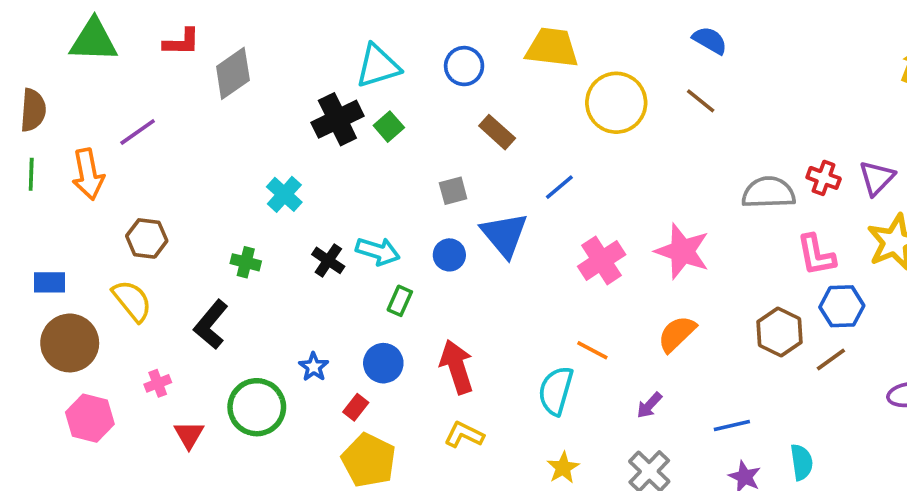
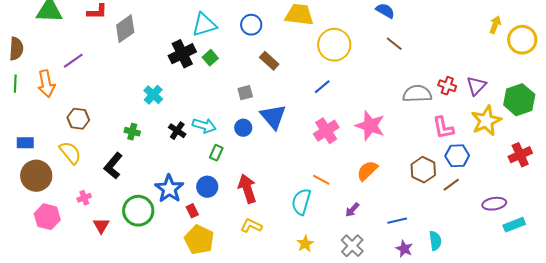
brown line: (701, 101) -> (394, 44), moved
blue line: (559, 187) -> (322, 87), moved
blue star: (314, 367) -> (169, 189), size x1.8
red rectangle: (356, 407) -> (192, 211), turned -64

